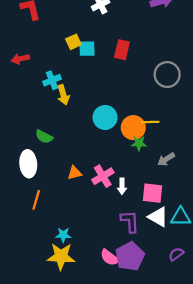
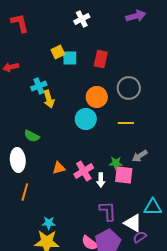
gray circle: (167, 75) -> (129, 88), moved
orange circle: (133, 128) -> (97, 97), moved
green star: (139, 143) -> (116, 163), moved
pink square: (152, 193) -> (124, 175), moved
white triangle: (158, 217) -> (133, 223), moved
purple semicircle: (176, 254) -> (140, 237), moved

